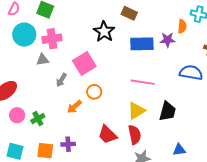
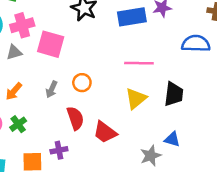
pink square: (84, 64) -> (51, 44), moved, turned -35
gray arrow: (61, 80) -> (52, 89), moved
orange arrow: (74, 107) -> (14, 91), moved
red semicircle: (135, 135) -> (75, 118), moved
blue triangle: (179, 150) -> (172, 139), moved, turned 32

